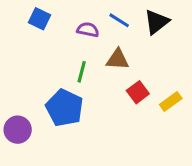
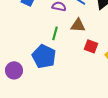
red square: (138, 92) -> (91, 46), turned -32

